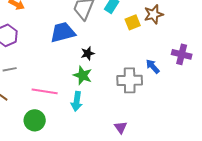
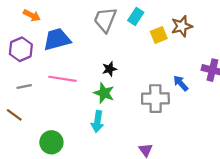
blue trapezoid: (63, 32) -> (57, 39), moved
pink line: (45, 91) -> (62, 79), moved

